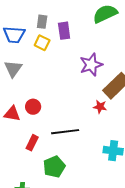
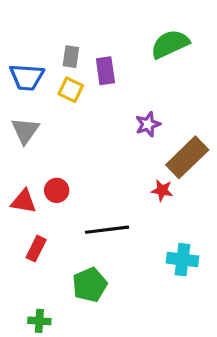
purple star: (91, 65) -> (148, 124), size x0.7
red rectangle: (32, 143) -> (36, 249), moved

